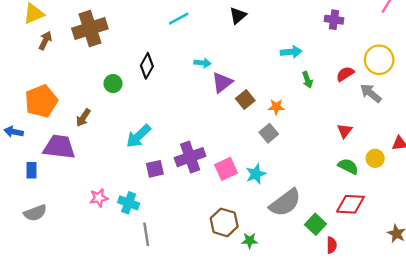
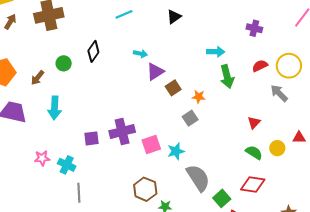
red semicircle: (345, 74) -> (260, 66), moved
green arrow: (307, 80) -> (227, 77), size x1.6
brown arrow: (83, 118) -> (38, 78), moved
cyan arrow: (138, 136) -> (55, 108), moved, turned -50
gray semicircle: (285, 203) -> (198, 178), turned -92

